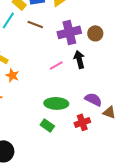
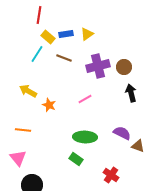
black arrow: (79, 59) -> (131, 93), moved
orange star: (12, 75) -> (49, 105), moved
red cross: (82, 122) -> (111, 175), moved, turned -35

